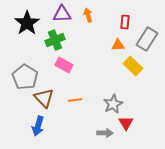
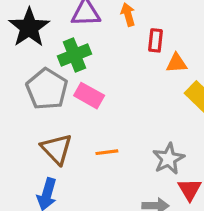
red rectangle: (125, 22) -> (155, 40), moved
gray pentagon: (25, 77) -> (47, 89), moved

